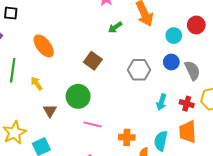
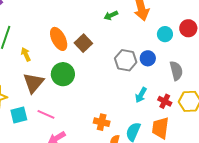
orange ellipse: (44, 46) -> (59, 39), moved
blue circle: (171, 62) -> (148, 58), moved
brown triangle: (50, 111) -> (33, 83), size x1.6
pink line: (93, 125) -> (46, 114), moved

